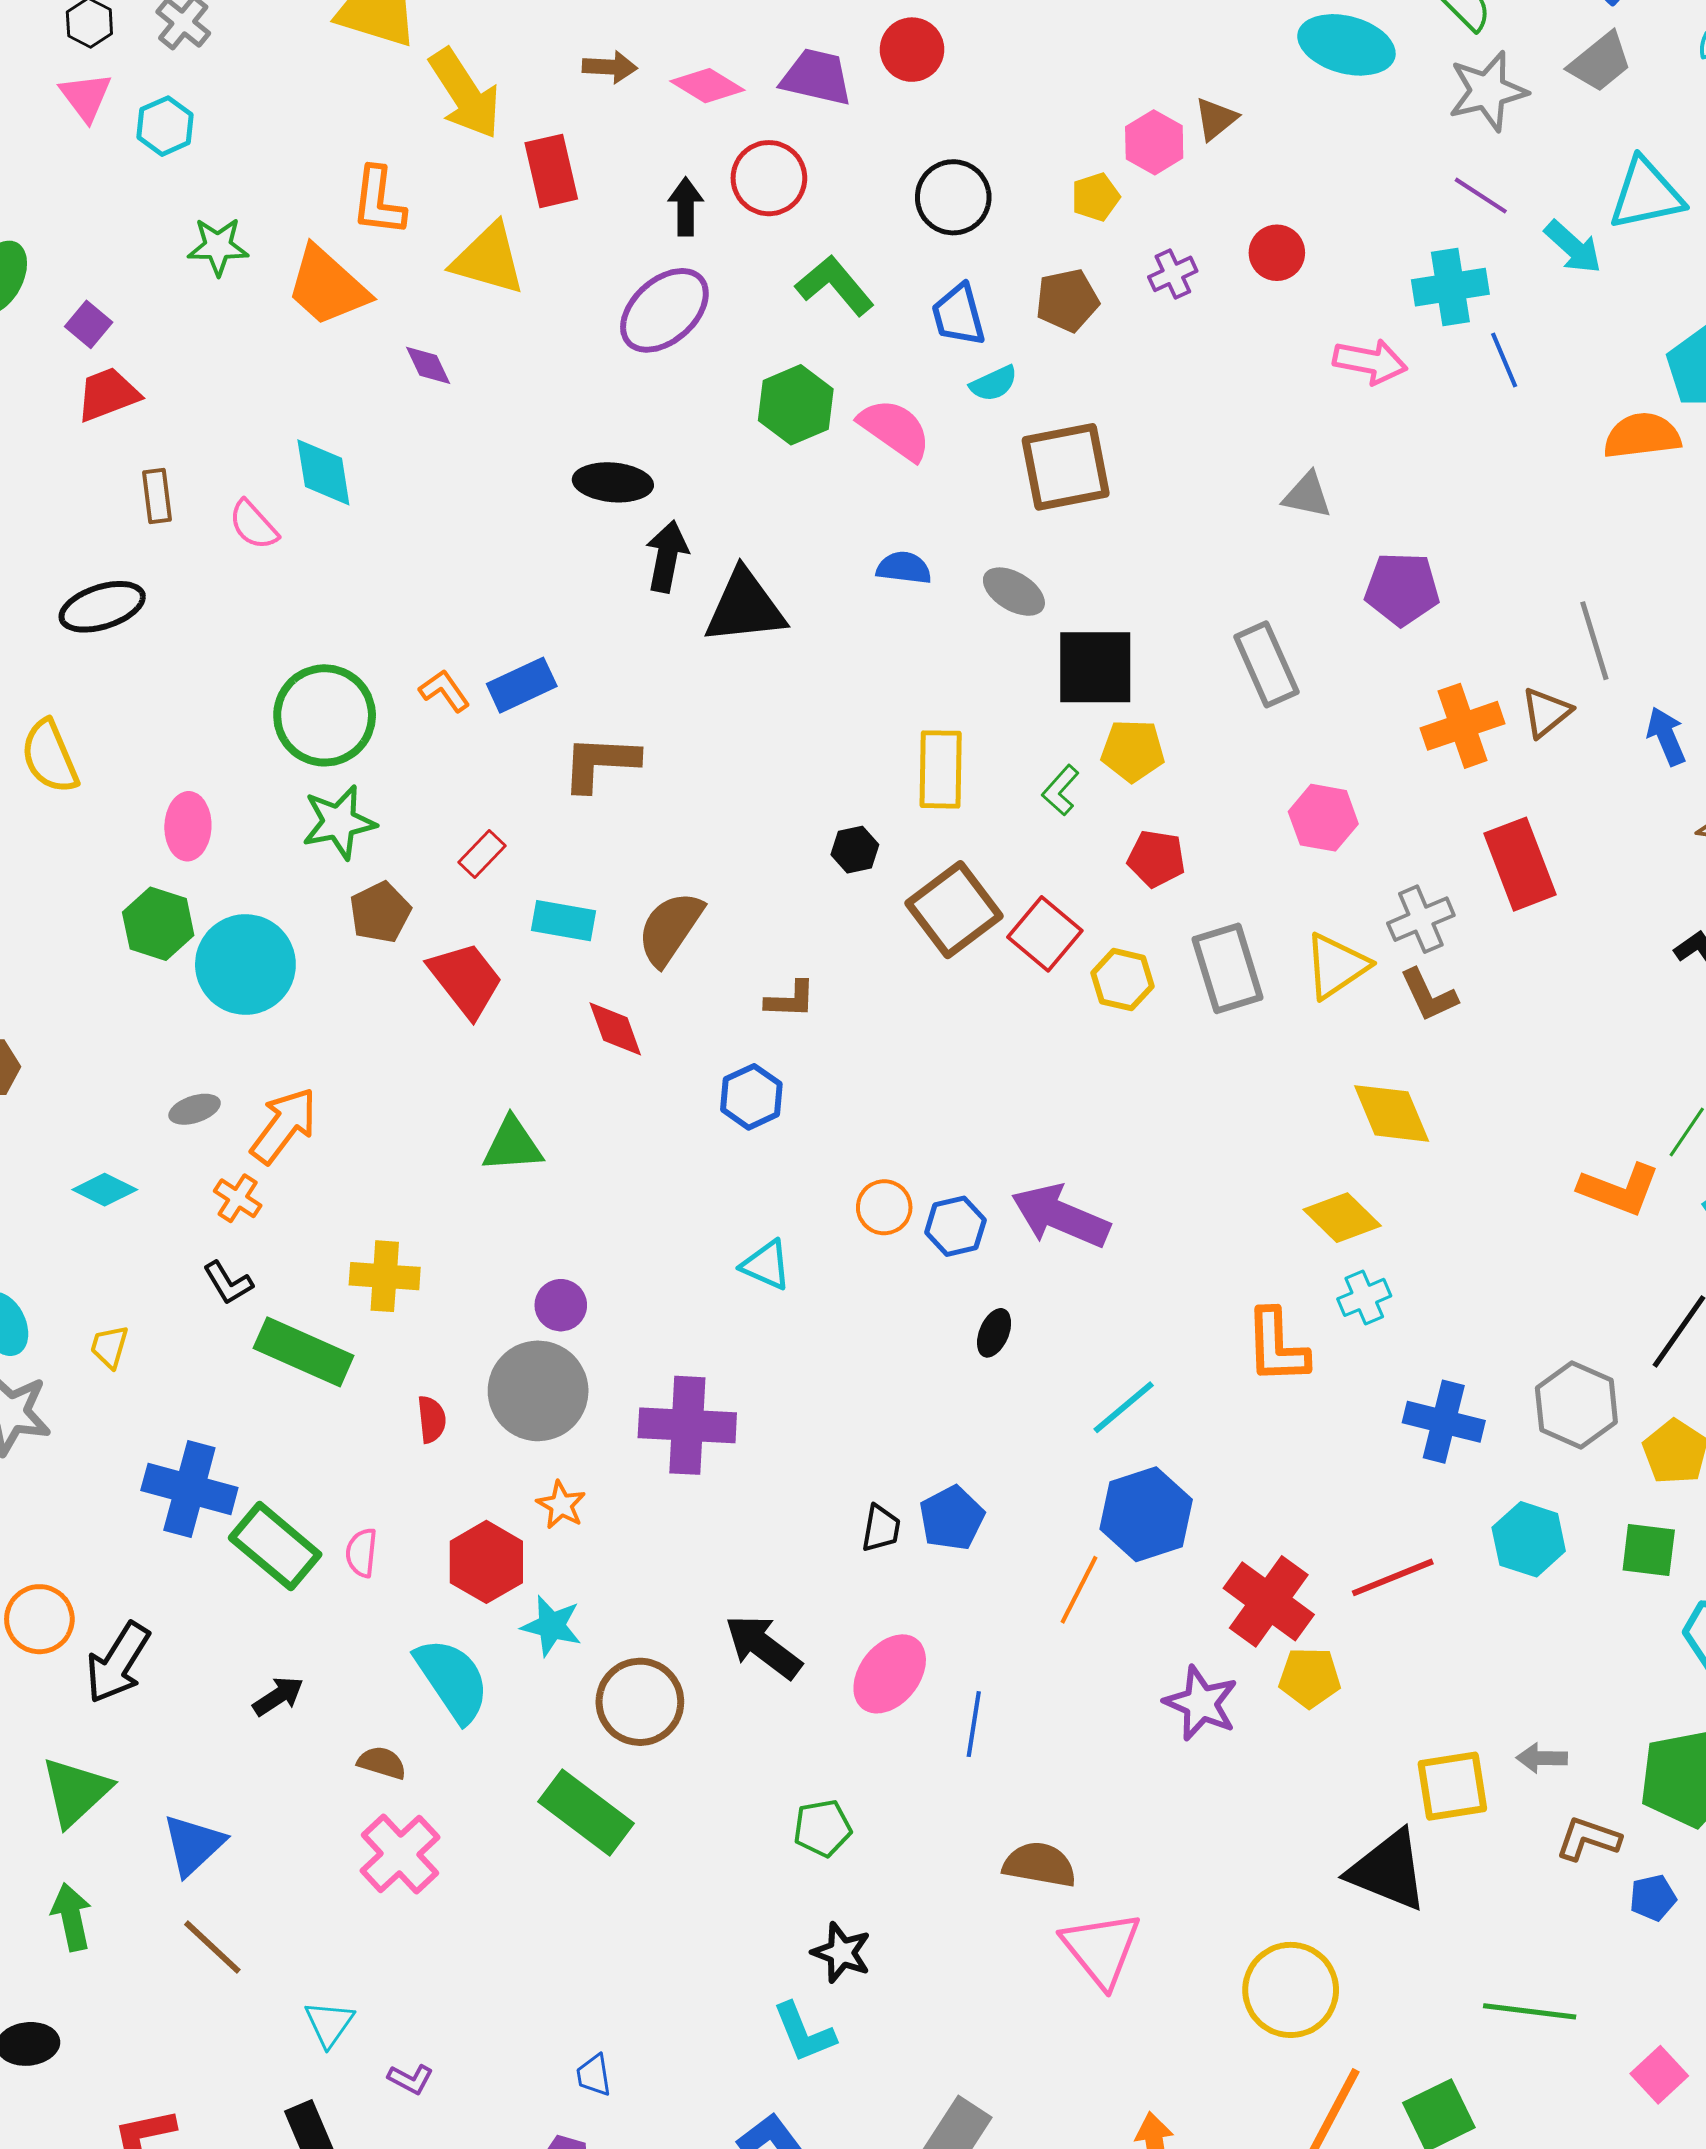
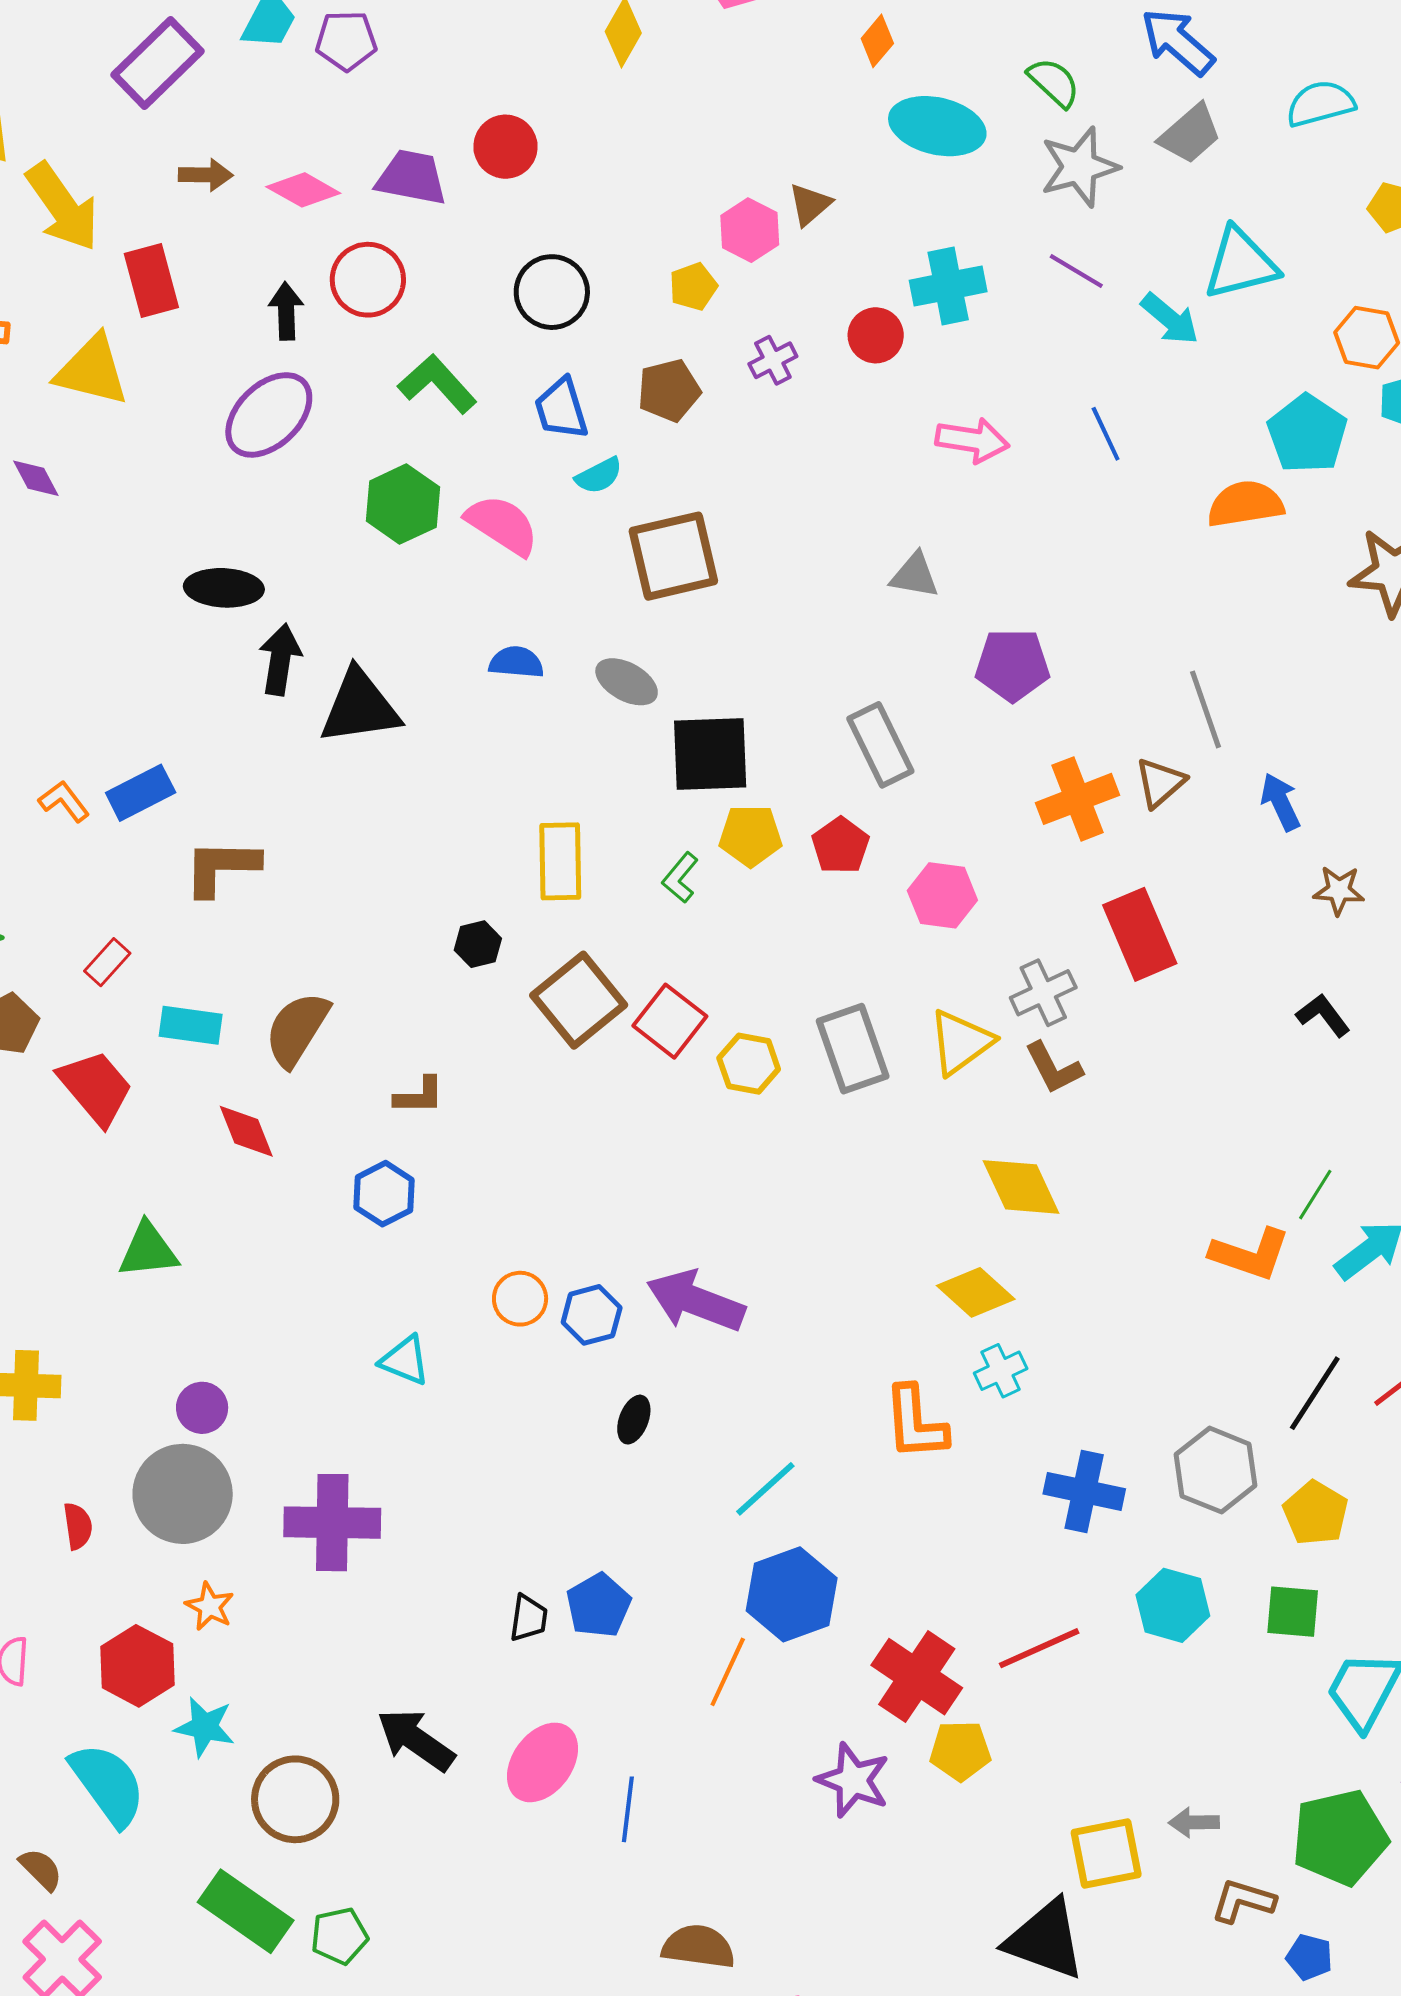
cyan cross: (1450, 287) -> (948, 286), moved
red pentagon: (1156, 859) -> (840, 846), moved, turned 30
brown semicircle: (382, 1763) -> (41, 1869), turned 30
green pentagon: (822, 1828) -> (339, 1936), moved
blue pentagon: (1653, 1898) -> (1309, 1957), turned 30

